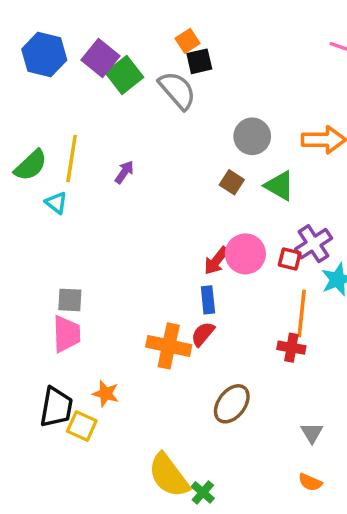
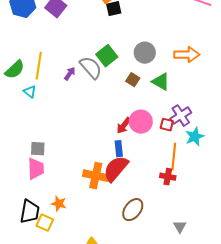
green square: (124, 75) -> (107, 56), moved
gray semicircle: (177, 90) -> (91, 68), moved
red semicircle: (203, 334) -> (116, 169), size x1.8

